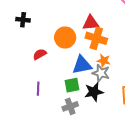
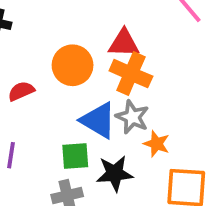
orange star: (104, 61) -> (157, 144), moved
blue triangle: (82, 65) -> (98, 120), turned 35
gray star: (101, 73) -> (132, 117), moved

